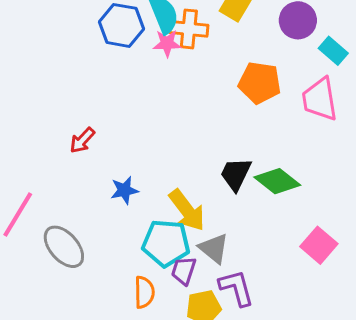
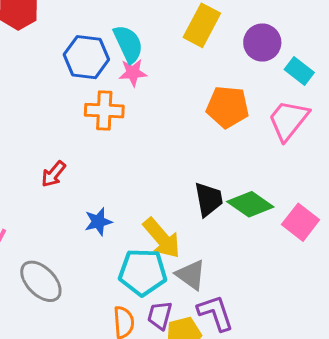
orange cross: (189, 29) -> (104, 111), moved
pink trapezoid: (320, 99) -> (288, 120), turned 51
black trapezoid: (236, 174) -> (209, 199), turned 147
pink square: (319, 245) -> (301, 222), moved
purple trapezoid: (184, 271) -> (160, 315), moved

